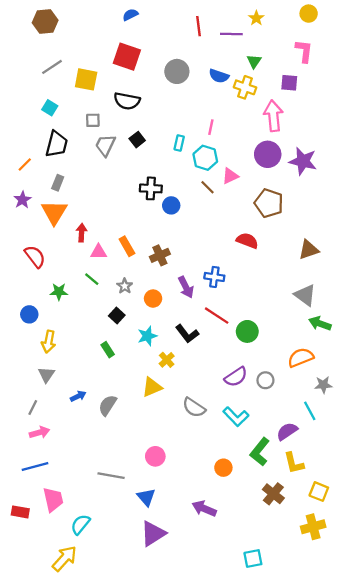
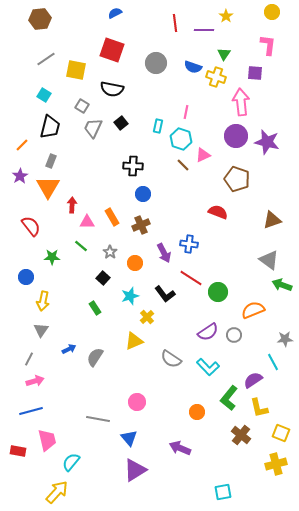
gray square: (93, 120) -> (82, 106), turned 32
blue circle: (171, 205) -> (143, 194), moved
orange semicircle: (301, 358) -> (253, 310), moved

